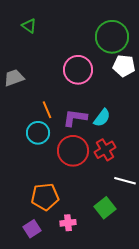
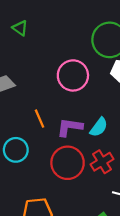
cyan circle: (38, 133) -> (16, 150), moved

